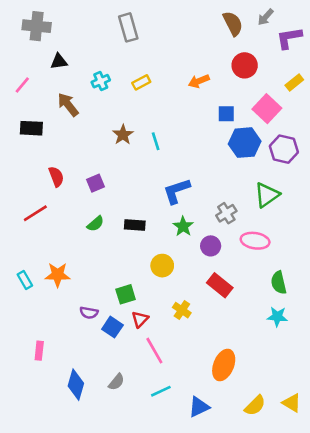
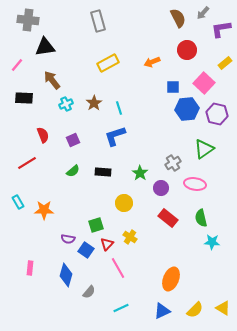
black triangle: (59, 61) -> (45, 47), size x1.5
cyan cross: (101, 81) -> (66, 104), moved
yellow rectangle: (141, 82) -> (108, 63), size x1.5
blue L-shape: (177, 191) -> (115, 136), moved
cyan rectangle: (25, 280) -> (18, 202), moved
green semicircle: (279, 283) -> (201, 218), moved
yellow cross: (182, 310) -> (130, 237), moved
blue diamond: (76, 385) -> (66, 275), moved
cyan line: (161, 391) -> (121, 308), moved
blue triangle: (199, 407) -> (162, 311), moved

